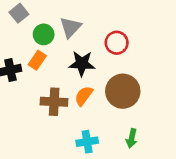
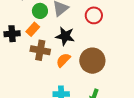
red circle: (117, 43) -> (94, 15), moved
brown cross: (54, 102) -> (40, 50), moved

